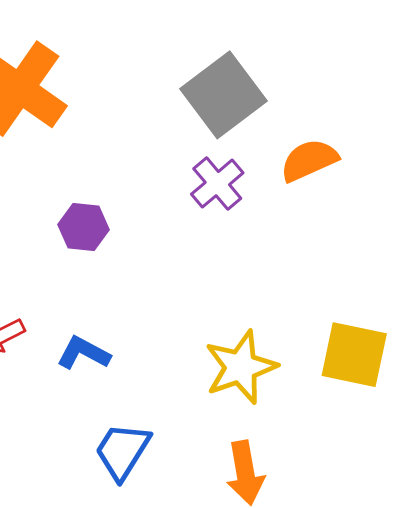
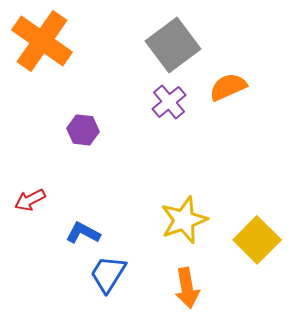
blue L-shape: (84, 353) -> (83, 233), moved
yellow square: (354, 355) -> (257, 240), moved, turned 33

